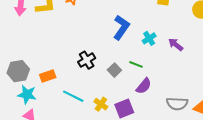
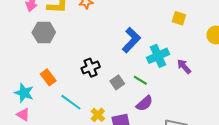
cyan cross: (149, 38) -> (158, 56), size x1.5
gray hexagon: (18, 71) -> (44, 32), moved
orange rectangle: (48, 76) -> (48, 77), turned 63

